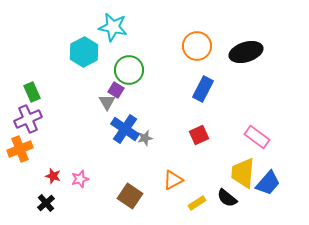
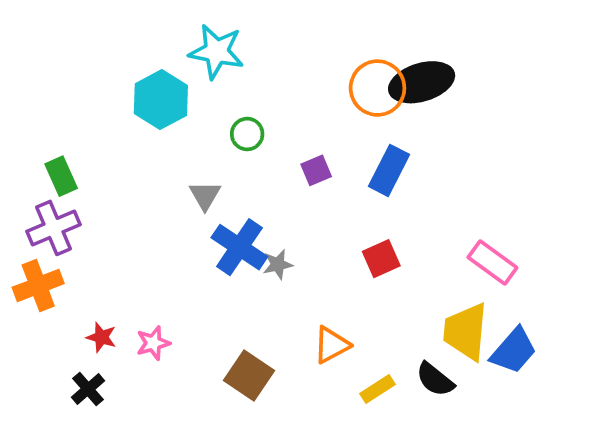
black ellipse: (246, 52) -> (422, 82), moved
green circle: (129, 70) -> (247, 134), size x0.6
purple square: (116, 90) -> (316, 170), moved, turned 35

